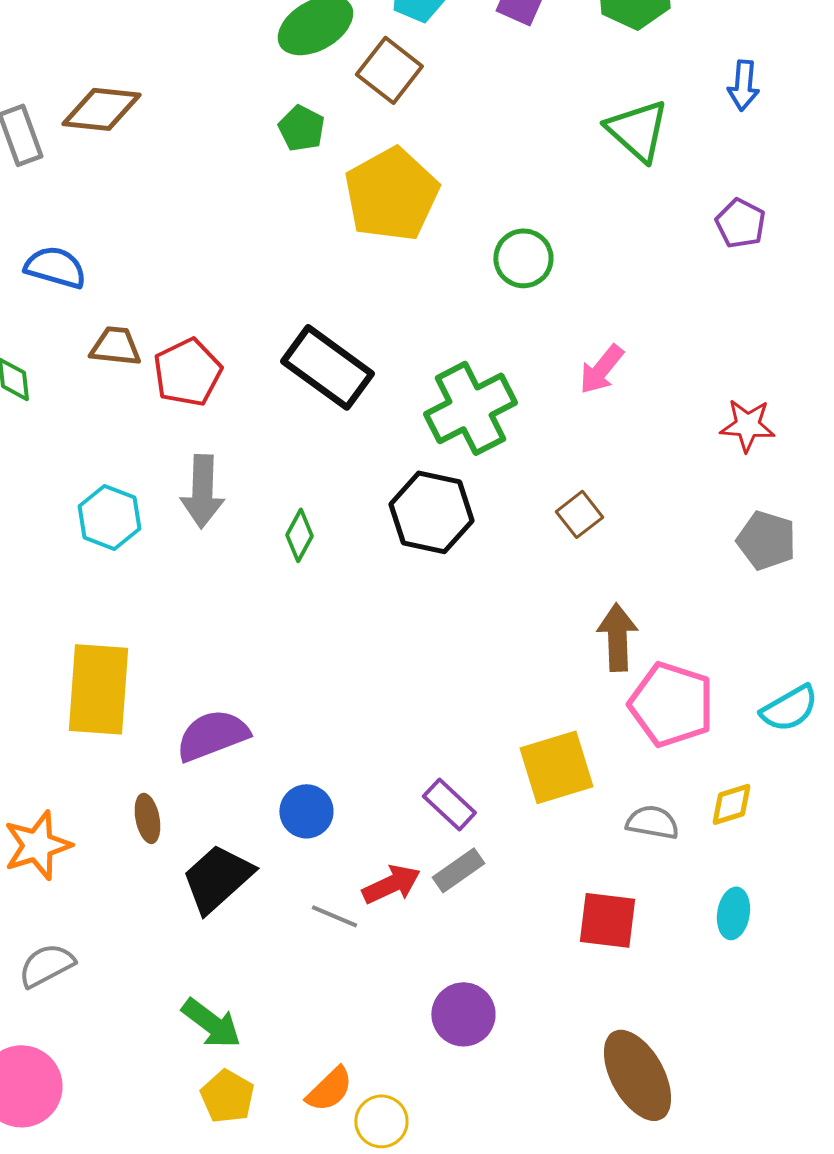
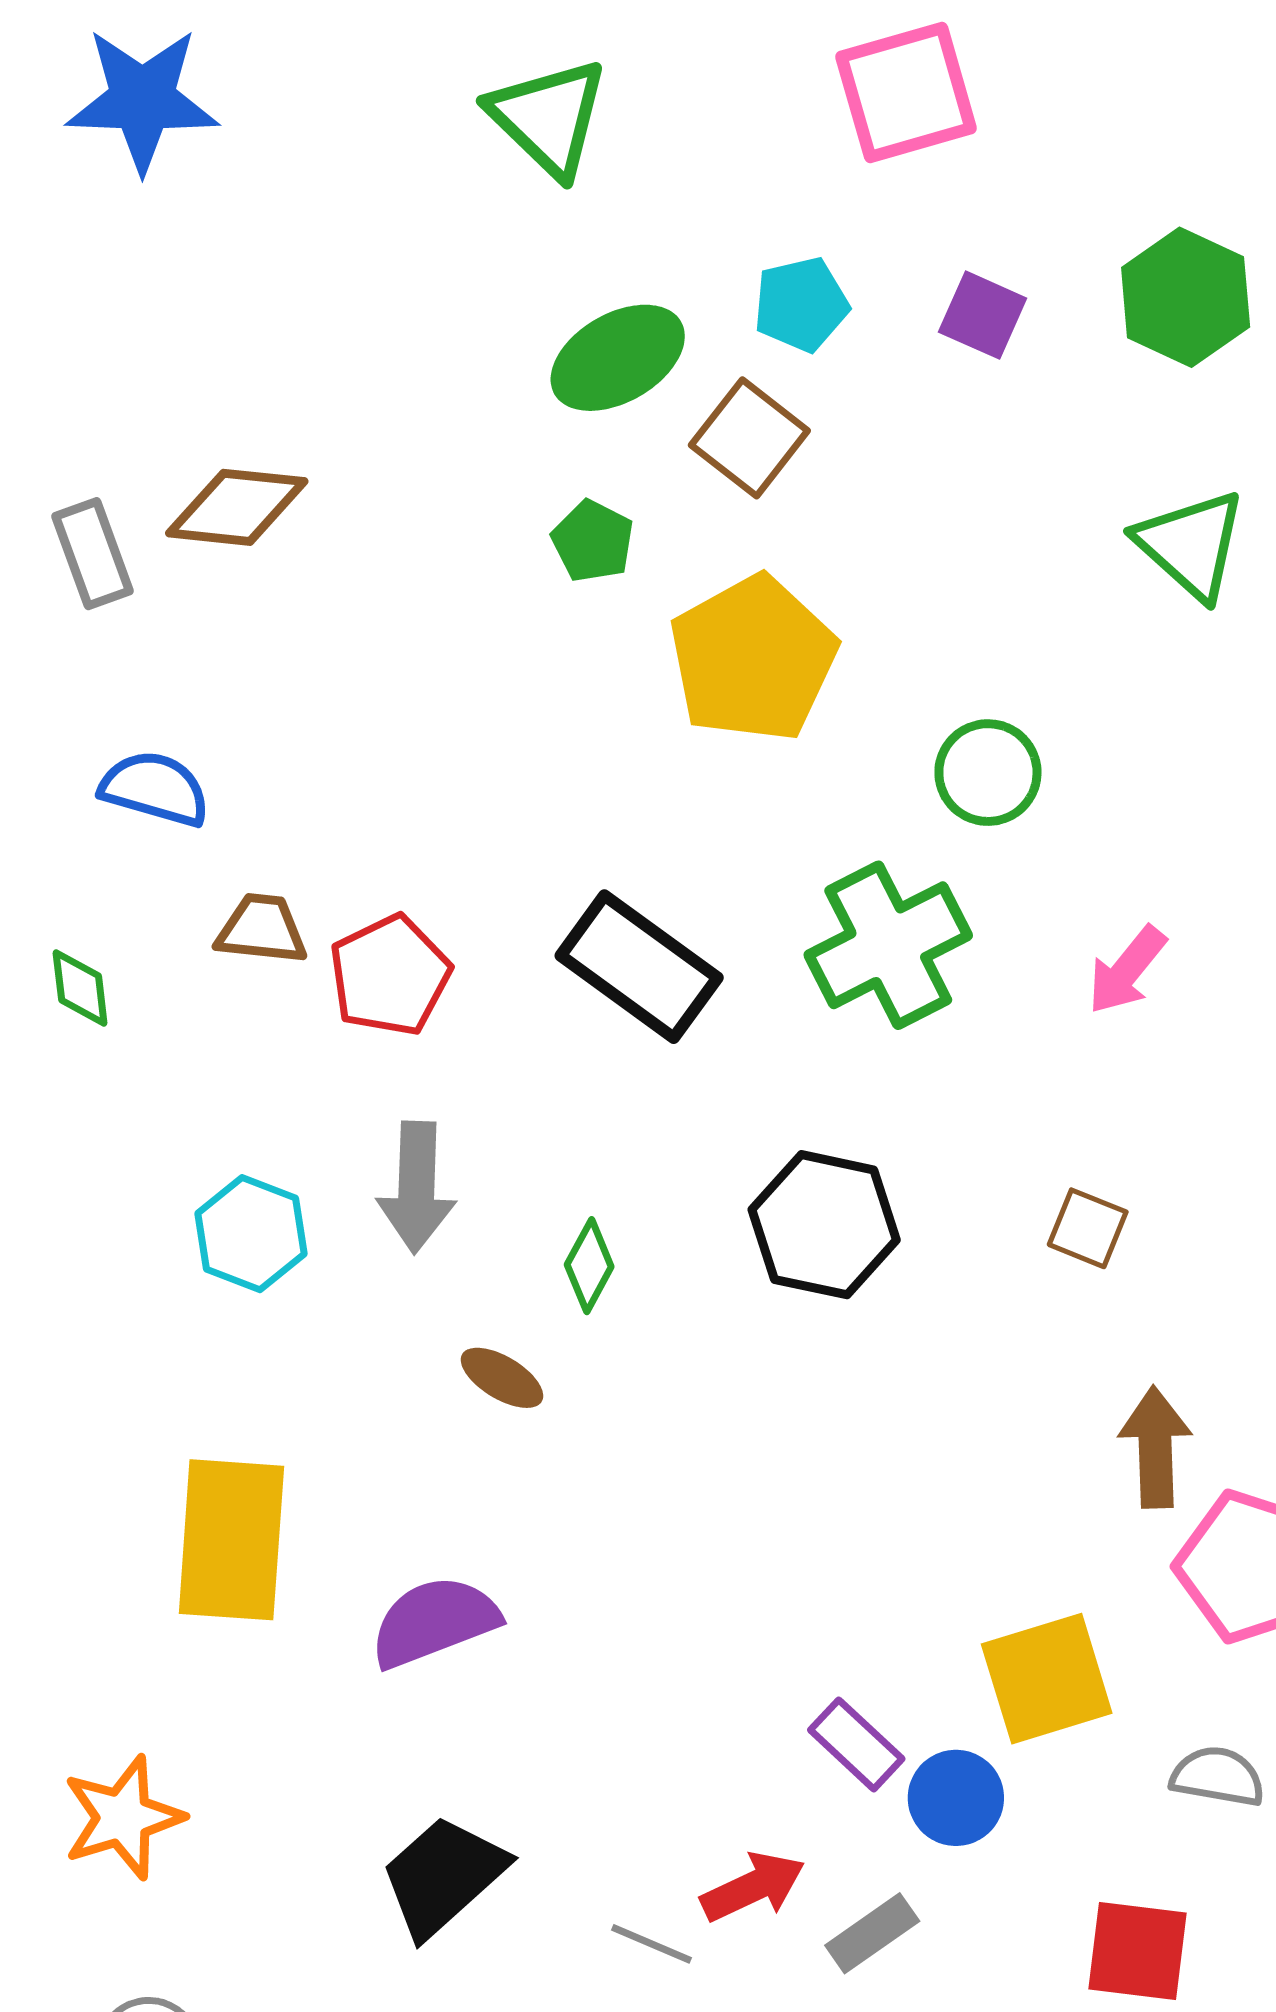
green cross: (470, 408) -> (888, 945), moved
brown square: (579, 514) -> (1088, 1228), turned -30
blue circle: (306, 811) -> (956, 1798), moved
brown ellipse: (147, 818) -> (502, 1378), moved, turned -48
gray rectangle: (458, 870) -> (872, 1933), moved

